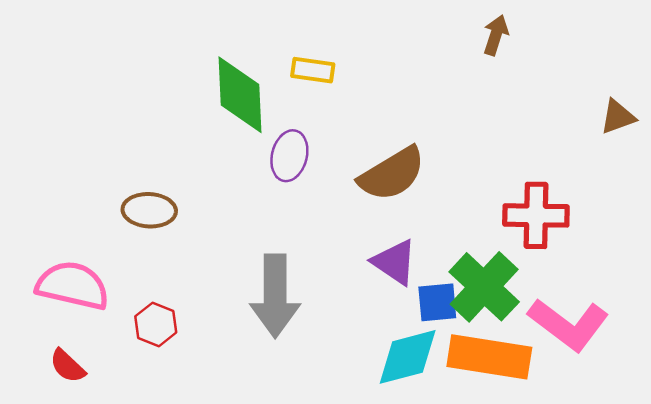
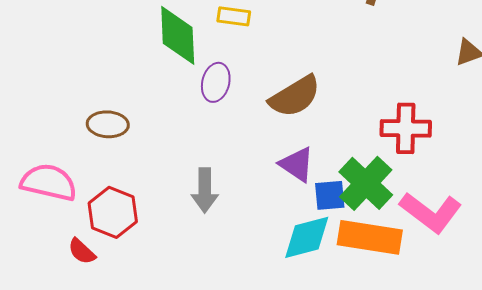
gray arrow: (275, 296) -> (205, 190), size x0.7
red hexagon: (156, 324) -> (113, 212), size x1.5
red semicircle: (67, 366) -> (82, 251), moved

